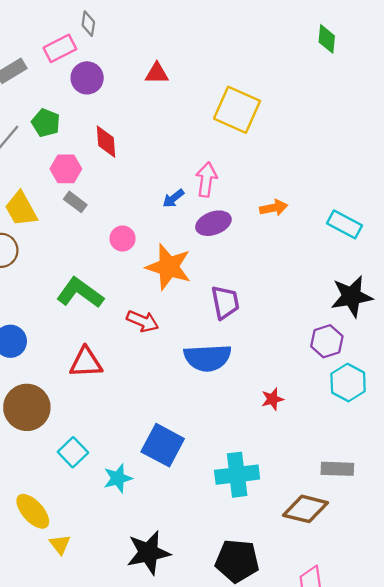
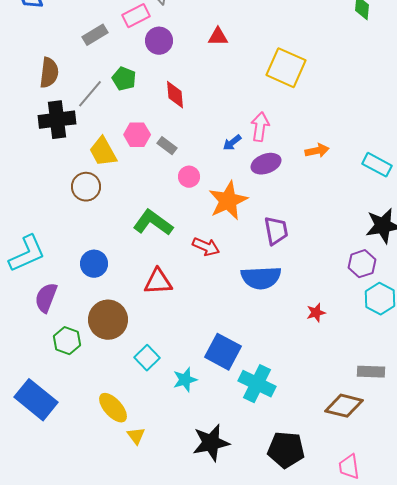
pink hexagon: (66, 169) -> (137, 135), moved
gray rectangle: (75, 202) -> (167, 146), moved
orange star: (169, 267) -> (228, 201), turned 30
cyan cross: (237, 475) -> (257, 384), moved, turned 33

